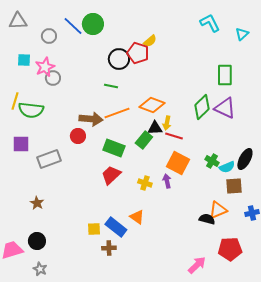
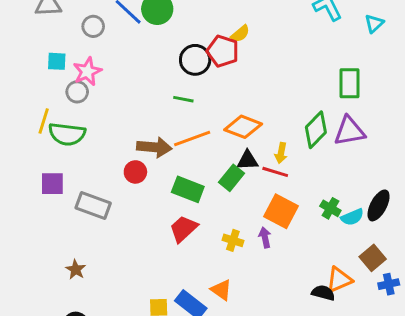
gray circle: (53, 78) -> (77, 92), moved
purple triangle: (225, 108) -> (349, 131), turned -35
yellow arrow: (167, 123) -> (281, 153), moved
gray rectangle: (49, 159) -> (93, 205), turned 40
brown square: (234, 186) -> (373, 258), moved, turned -36

